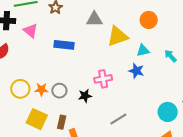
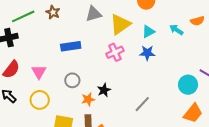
pink triangle: (30, 31) -> (39, 72), moved, turned 35
pink cross: (103, 79) -> (115, 52), moved
orange star: (41, 89) -> (88, 99), moved
gray circle: (59, 91) -> (72, 80), moved

